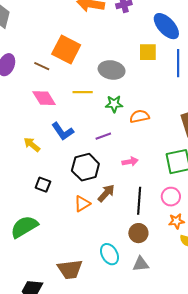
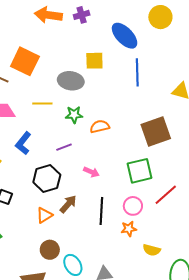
yellow square: (148, 52) -> (94, 61), moved
blue L-shape: (63, 131) -> (23, 143), turned 75
pink arrow: (130, 162) -> (91, 172), turned 35
orange star: (176, 221) -> (129, 229), moved
brown circle: (138, 233) -> (50, 250), moved

